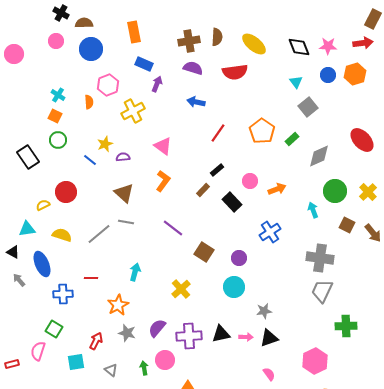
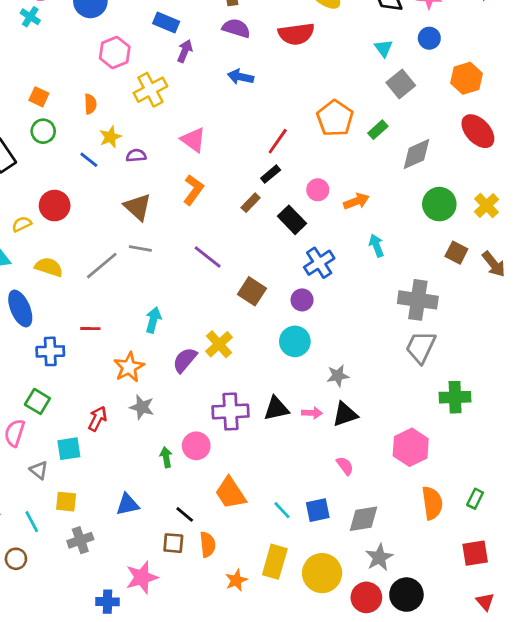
orange hexagon: (355, 74) -> (466, 78), moved
cyan cross: (58, 95) -> (30, 17), moved
orange semicircle: (89, 102) -> (90, 104), moved
red line: (218, 133) -> (278, 141), moved
cyan arrow: (313, 210) -> (376, 246), moved
blue cross: (270, 232) -> (319, 263), moved
purple semicircle: (157, 328) -> (185, 360), moved
gray triangle: (111, 370) -> (39, 470), moved

